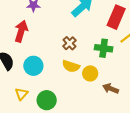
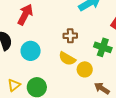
brown cross: (69, 43) -> (70, 36), turned 32
yellow triangle: (21, 94) -> (14, 85), moved

